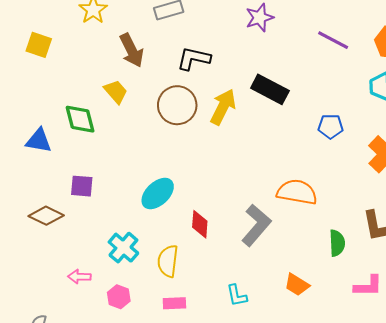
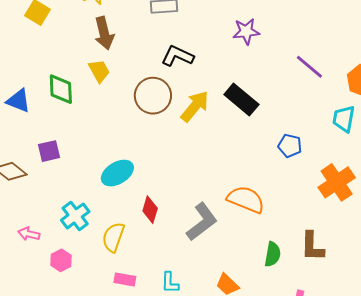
brown arrow: (132, 50) -> (104, 33), moved
purple square: (82, 186) -> (49, 151), turned -30
pink rectangle: (174, 303) -> (125, 280), moved

